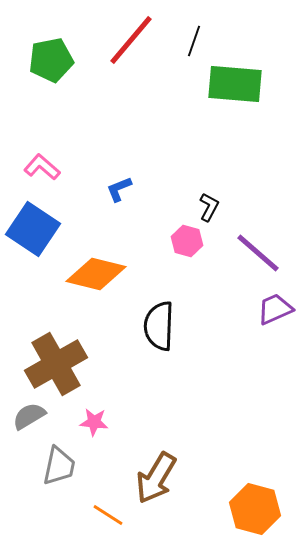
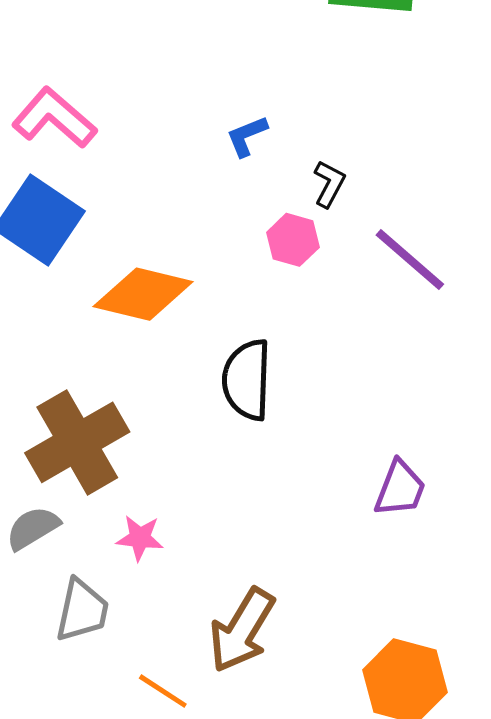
pink L-shape: (42, 167) -> (54, 118), size x1.4
blue L-shape: (119, 189) -> (247, 136), moved
purple trapezoid: (275, 309) -> (400, 489), moved, turned 135

